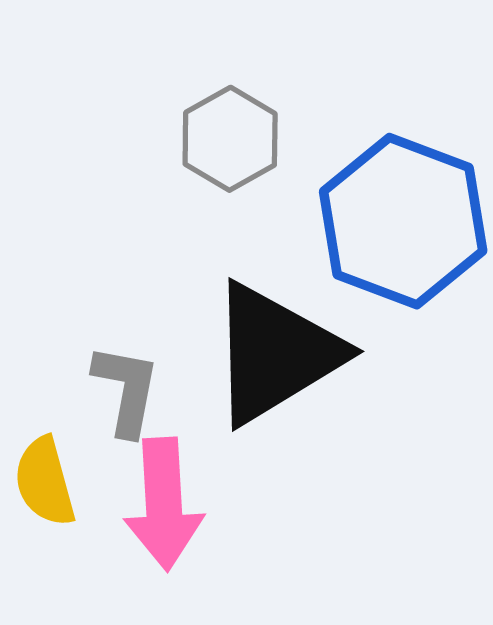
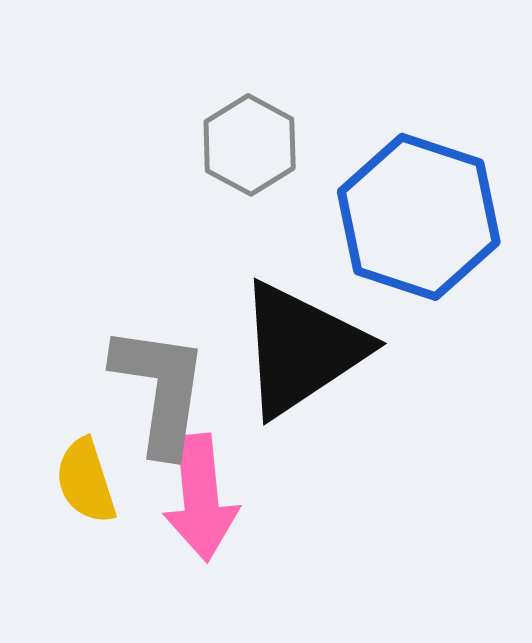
gray L-shape: (126, 390) -> (160, 390), size x1.5

